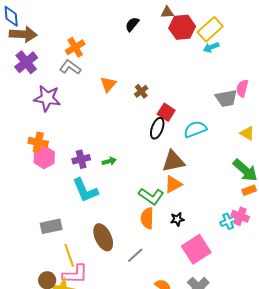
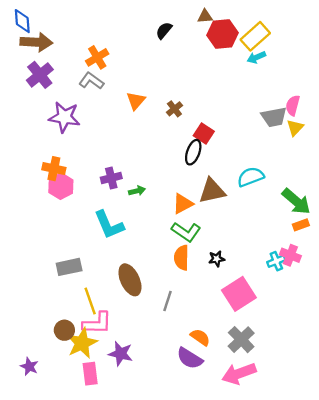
cyan semicircle: (195, 129) -> (251, 177), moved
yellow triangle: (247, 133) -> (295, 128), moved, turned 42
purple cross: (81, 159) -> (111, 178), moved
orange triangle: (173, 184) -> (183, 204), moved
gray line: (135, 255) -> (167, 301), turned -30

